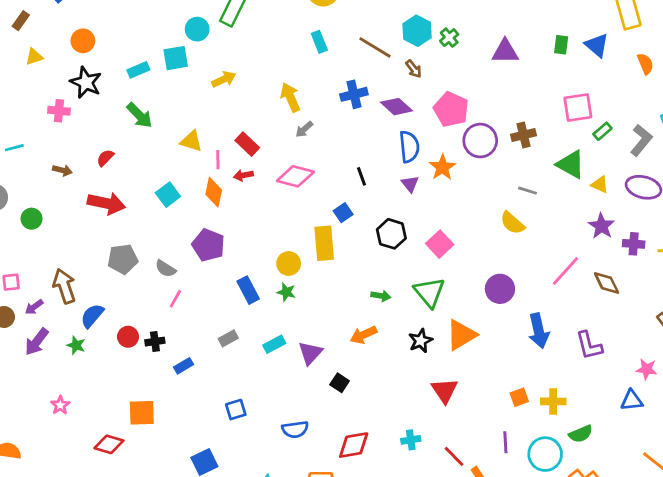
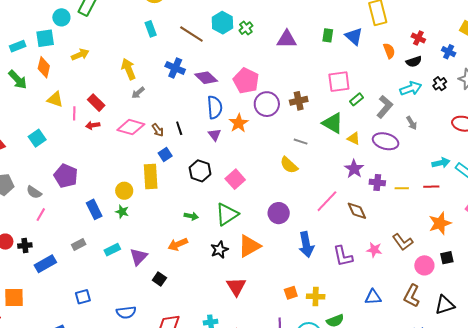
brown arrow: (414, 69) -> (158, 130), moved
blue cross: (354, 94) -> (175, 68), turned 36
orange diamond: (214, 192) -> (44, 67), moved
green triangle: (429, 292) -> (227, 214), turned 35
blue rectangle: (184, 366) -> (45, 264), size x1.5
pink star: (647, 369) -> (374, 250), moved

